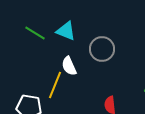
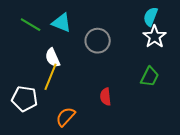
white semicircle: (69, 66) -> (53, 58), moved

